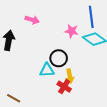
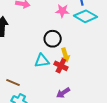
cyan triangle: (47, 70) -> (42, 61), moved

